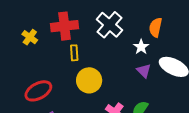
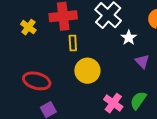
white star: (141, 47) -> (129, 38), moved
red ellipse: (38, 91) -> (37, 81), turned 44

